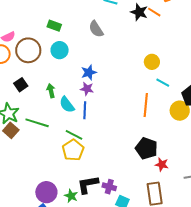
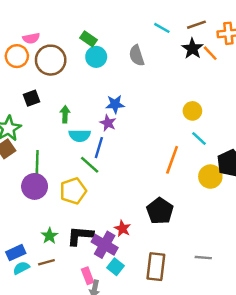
cyan circle: (60, 50) -> (96, 57), moved
cyan semicircle: (67, 105) -> (80, 136), turned -66
green line: (37, 123) -> (37, 165), moved, turned 60
green line: (74, 135) -> (90, 165), moved
red star: (162, 164) -> (122, 229), moved
purple cross: (109, 187) -> (105, 245), size x1.5
purple circle: (46, 192) -> (35, 186), moved
green star: (71, 196) -> (49, 236), moved

